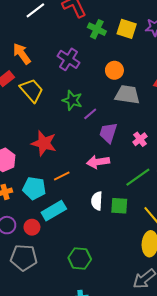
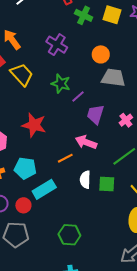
pink arrow: (98, 162) -> (86, 142), turned 30
orange line: (62, 176) -> (65, 158), moved

